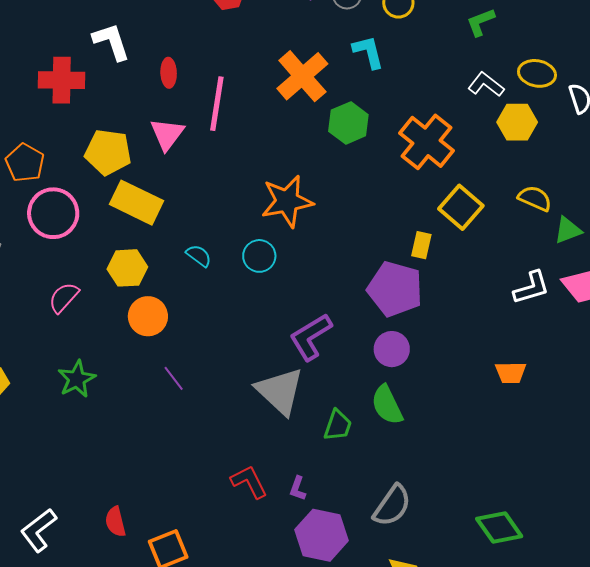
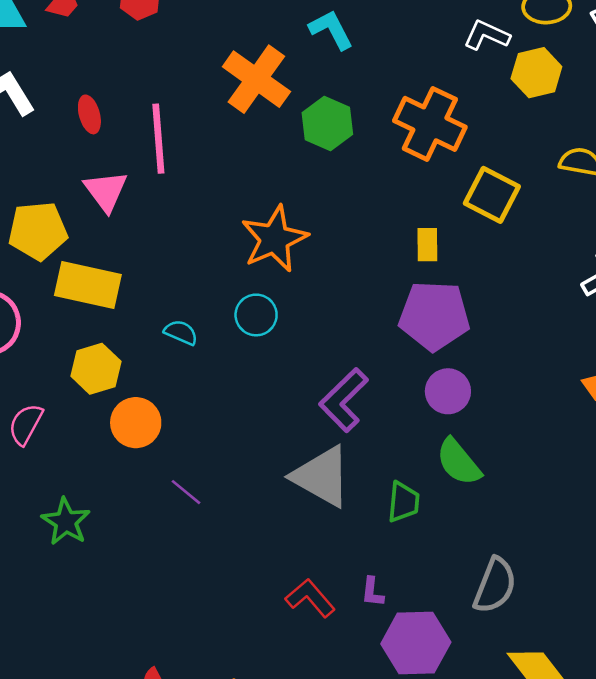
yellow rectangle: (421, 245) -> (427, 245), moved

